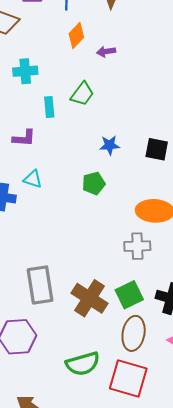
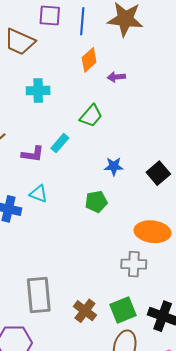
cyan rectangle: (49, 107) -> (60, 143), moved, turned 42
black square: (157, 149) -> (158, 173), turned 35
brown cross: (90, 298) -> (85, 311), size x0.7

